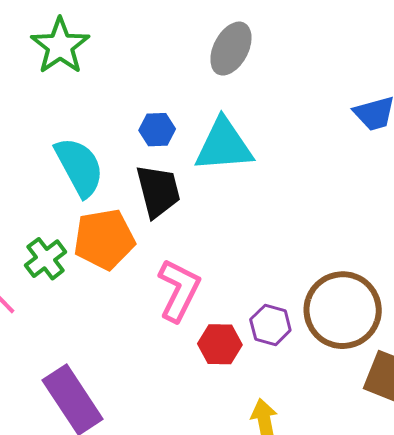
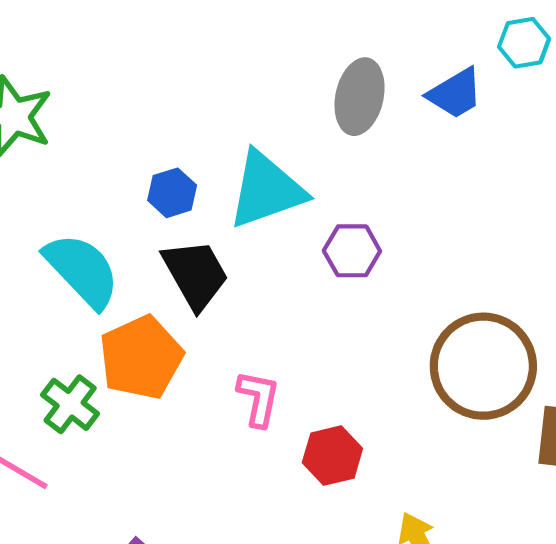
gray ellipse: (231, 49) -> (360, 97), moved
pink L-shape: (179, 290) -> (259, 398), size x0.7
purple hexagon: (270, 325) -> (352, 251), moved

